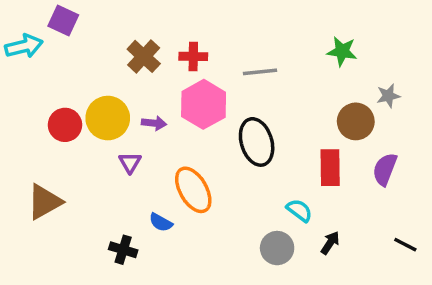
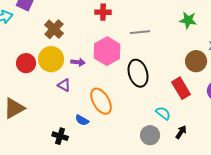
brown cross: (144, 56) -> (54, 29), moved
red cross: (193, 56) -> (103, 12), moved
purple triangle: (130, 162) -> (64, 85), turned -32
red rectangle: (330, 168) -> (181, 88), turned -30

